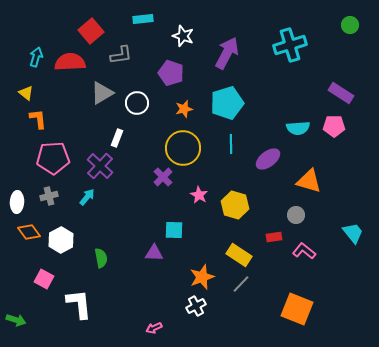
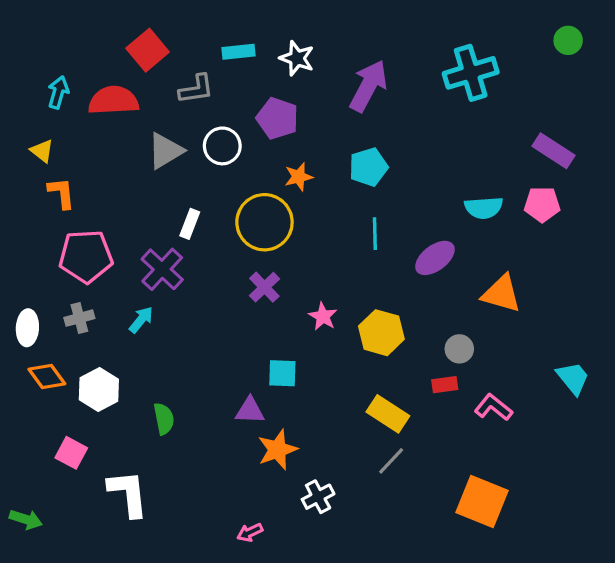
cyan rectangle: (143, 19) -> (238, 52), moved
white circle: (137, 103) -> (222, 146), moved
cyan pentagon: (227, 103) -> (368, 167), size x0.7
yellow circle: (183, 148) -> (264, 222), moved
gray circle: (296, 215) -> (459, 349), moved
orange star: (202, 277) -> (277, 450), moved

